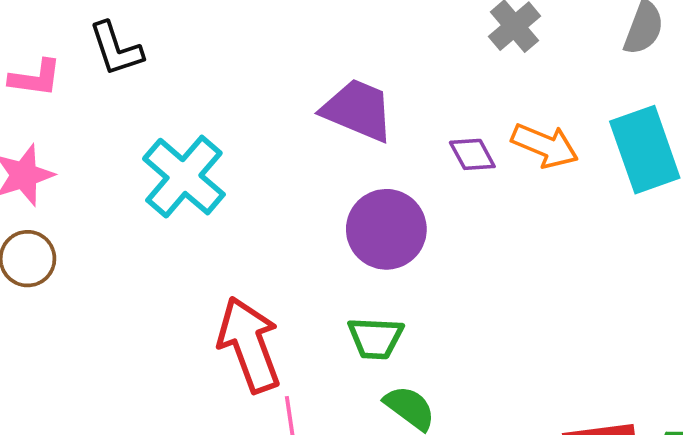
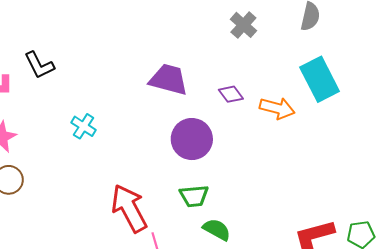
orange arrow: (545, 146) -> (277, 108), moved
cyan cross: (184, 177) -> (84, 126), size x0.6

